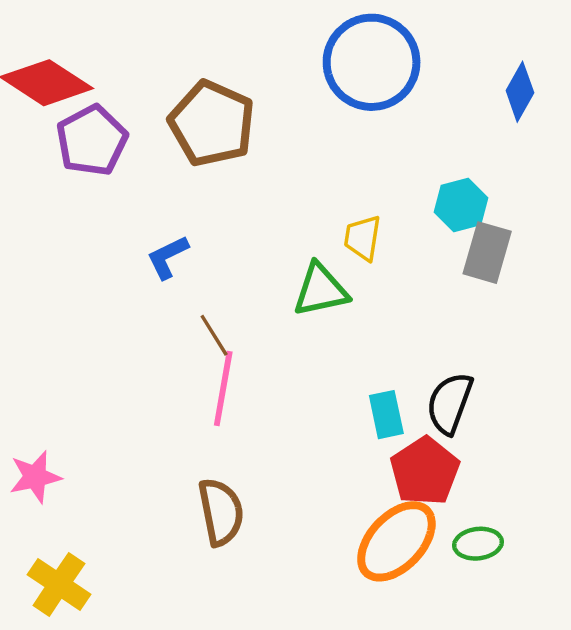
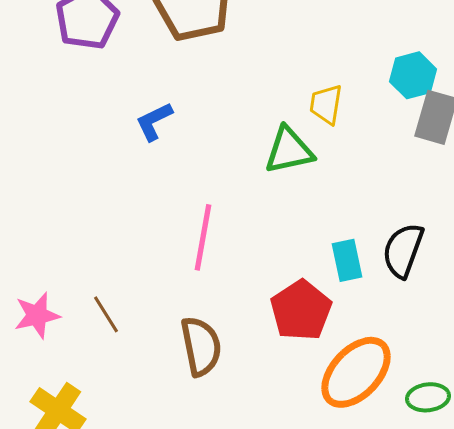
brown line: (214, 335) -> (106, 314), moved
red pentagon: (425, 471) -> (301, 310), moved
green ellipse: (478, 544) -> (428, 397), moved

